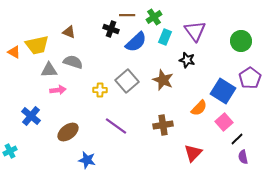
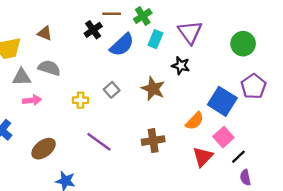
black cross: (111, 29) -> (93, 30), turned 35
gray square: (127, 81) -> (112, 90), size x0.6
red triangle: (193, 153) -> (203, 157), moved

